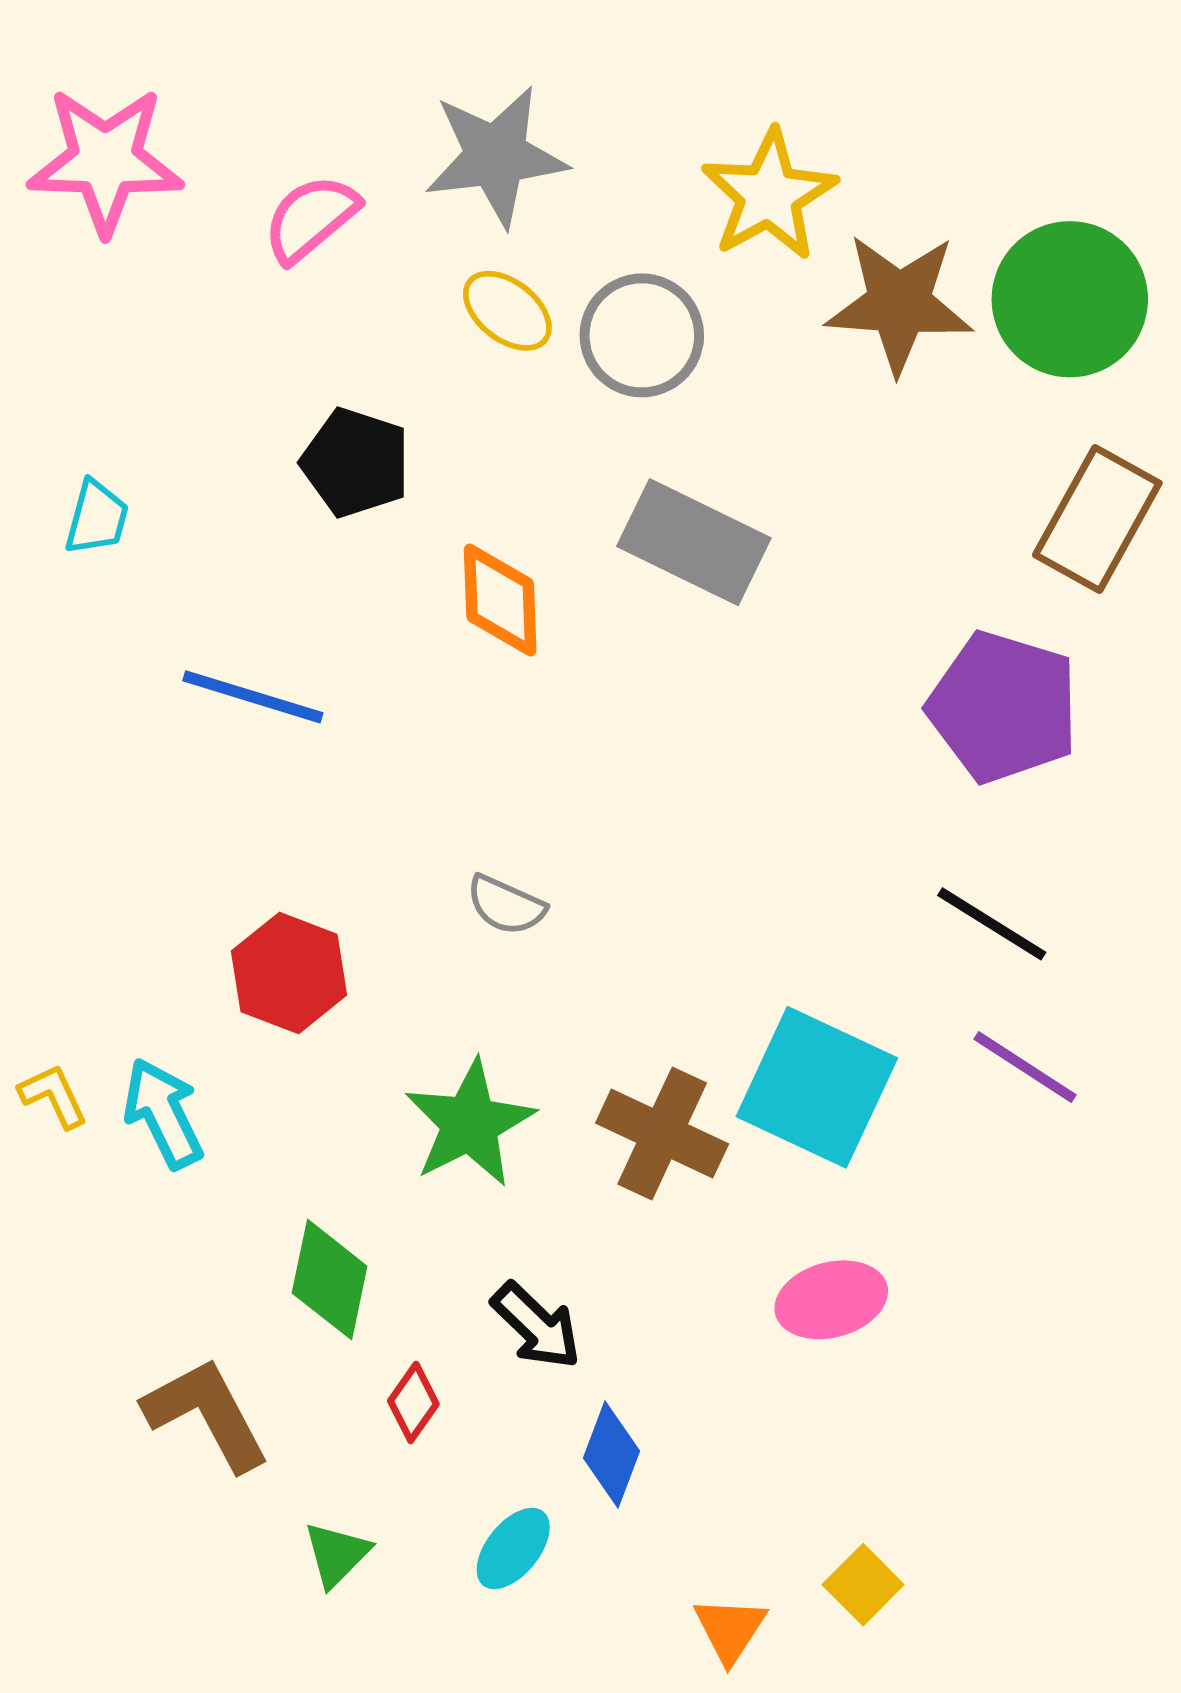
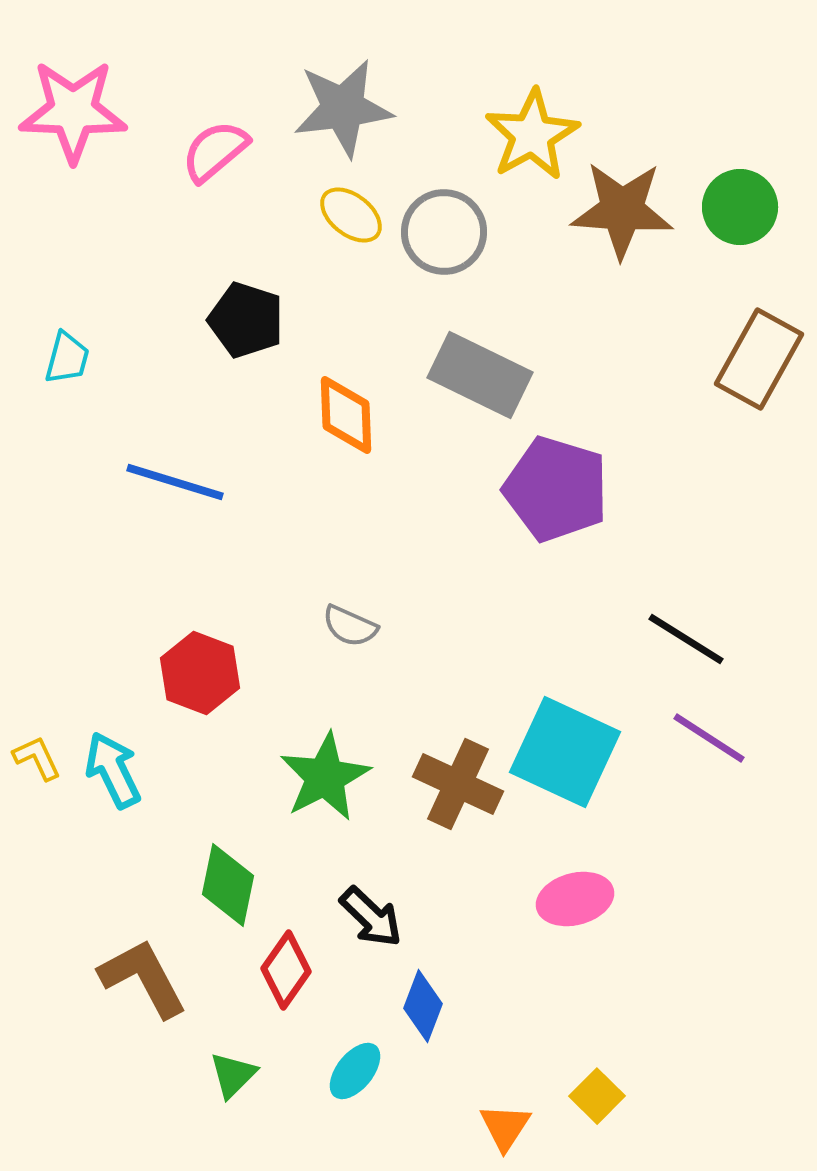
green circle: (1070, 299) -> (740, 207), size x0.7
purple pentagon: (1003, 707) -> (556, 489), moved
red diamond: (413, 1402) -> (286, 970), size x1.4

